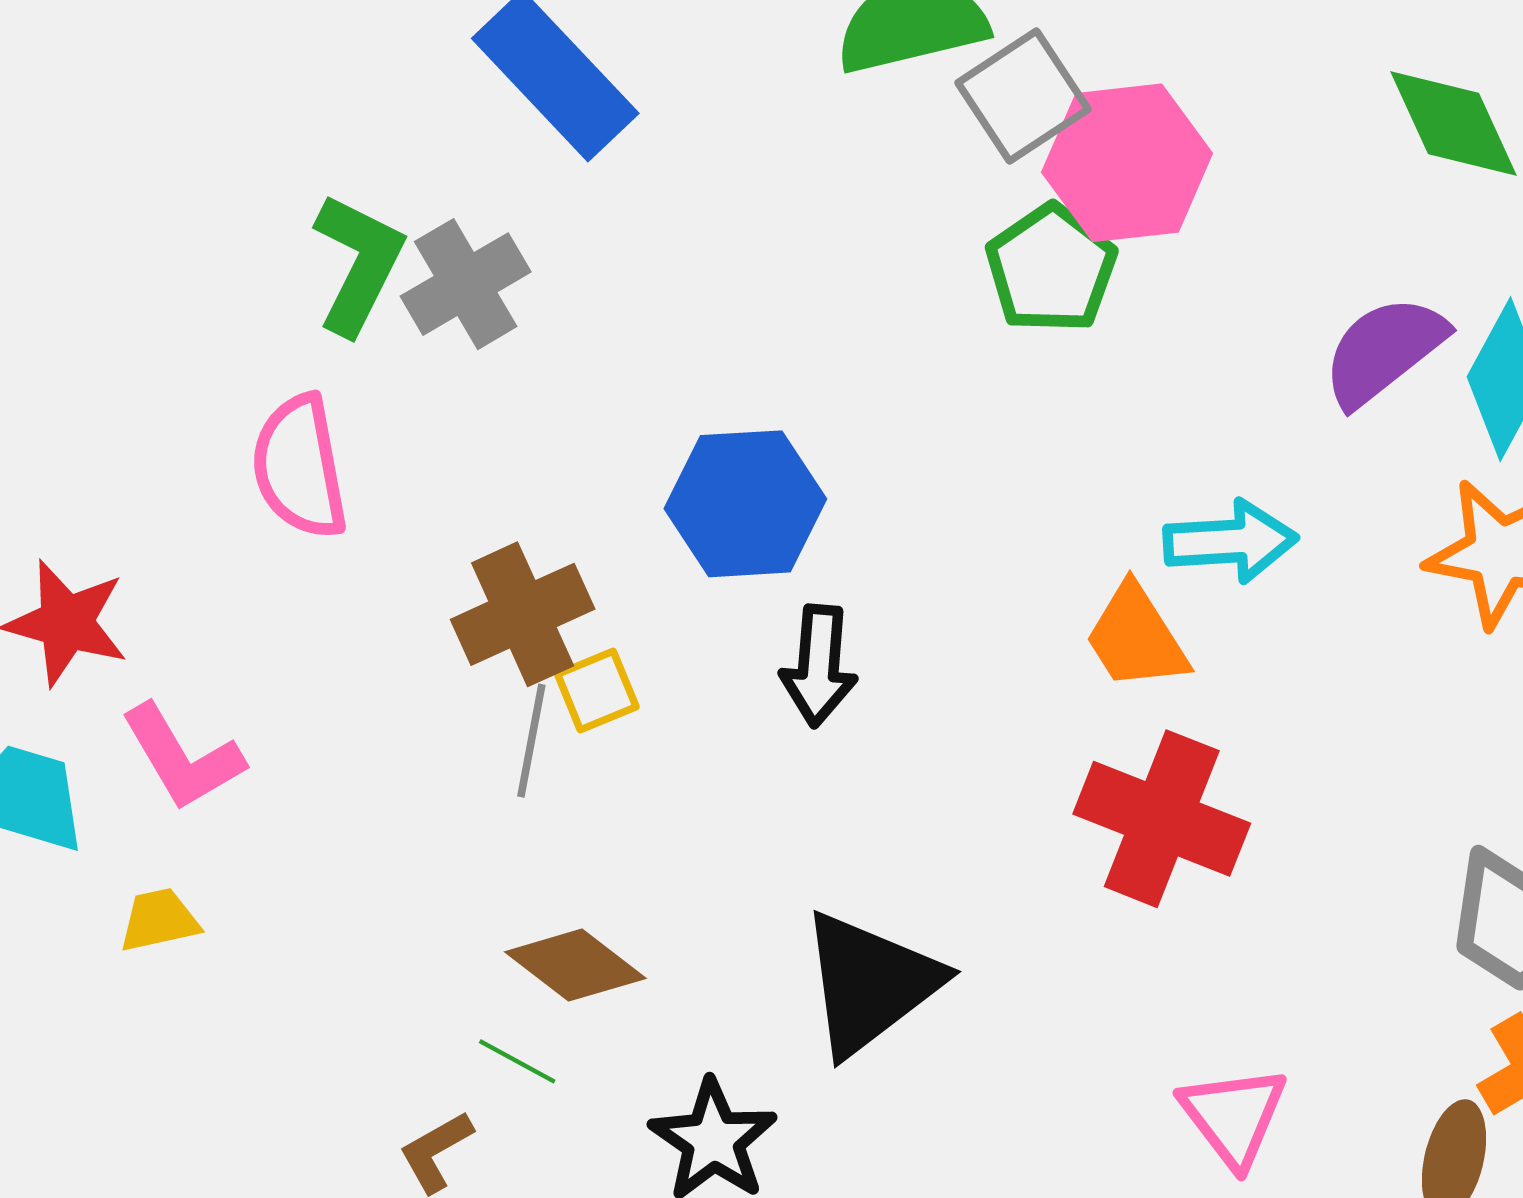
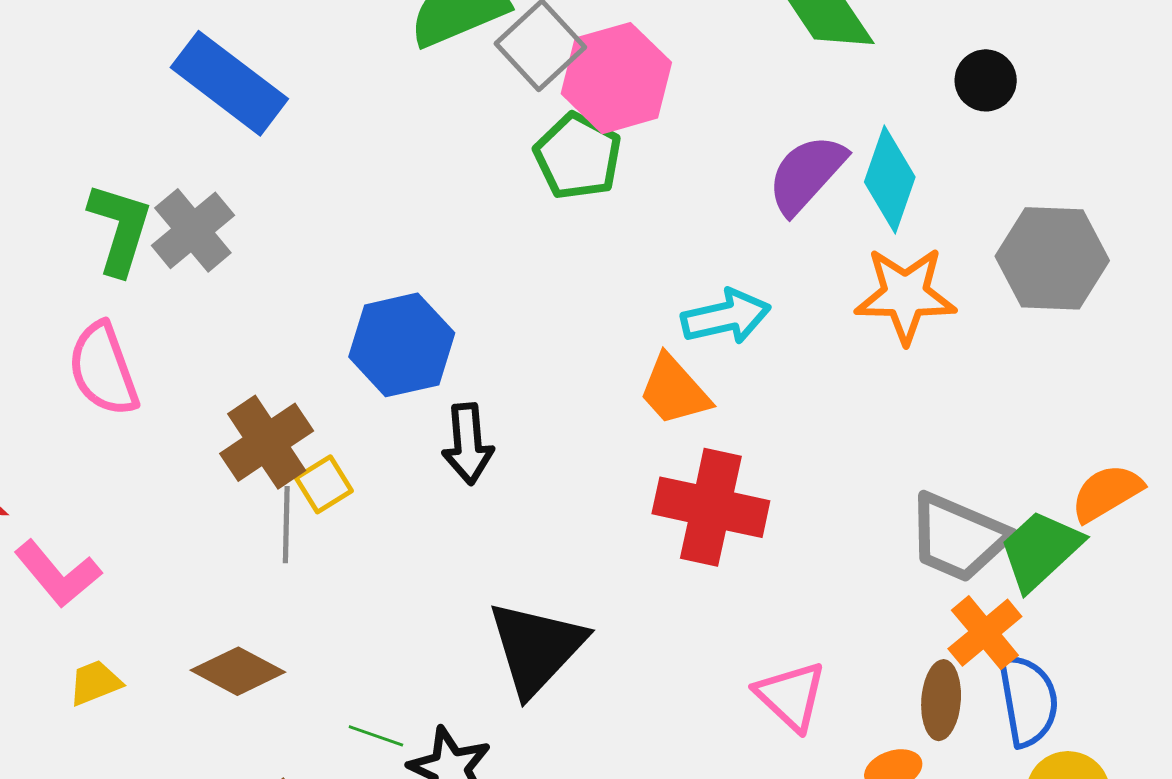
yellow trapezoid: (159, 920) -> (95, 683), moved
brown diamond: (575, 965) -> (238, 671), moved
green line: (517, 1061) -> (376, 736), moved

